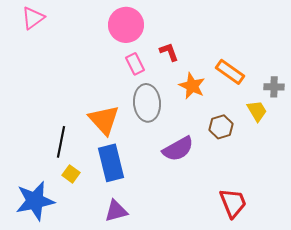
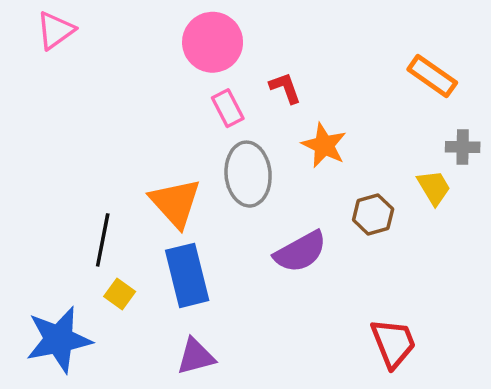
orange rectangle: (230, 72) -> (432, 76), moved

